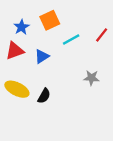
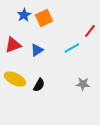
blue star: (21, 27) -> (24, 15), moved
cyan line: (71, 39) -> (72, 48), moved
gray star: (91, 78) -> (83, 84), moved

